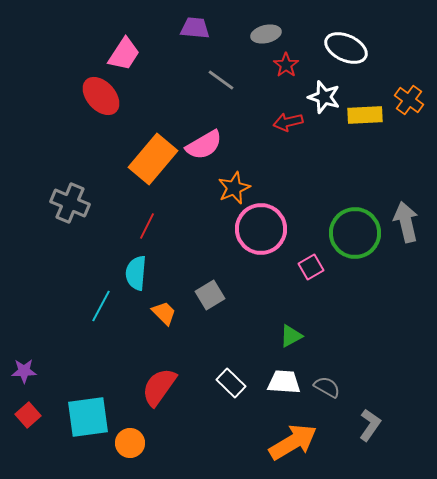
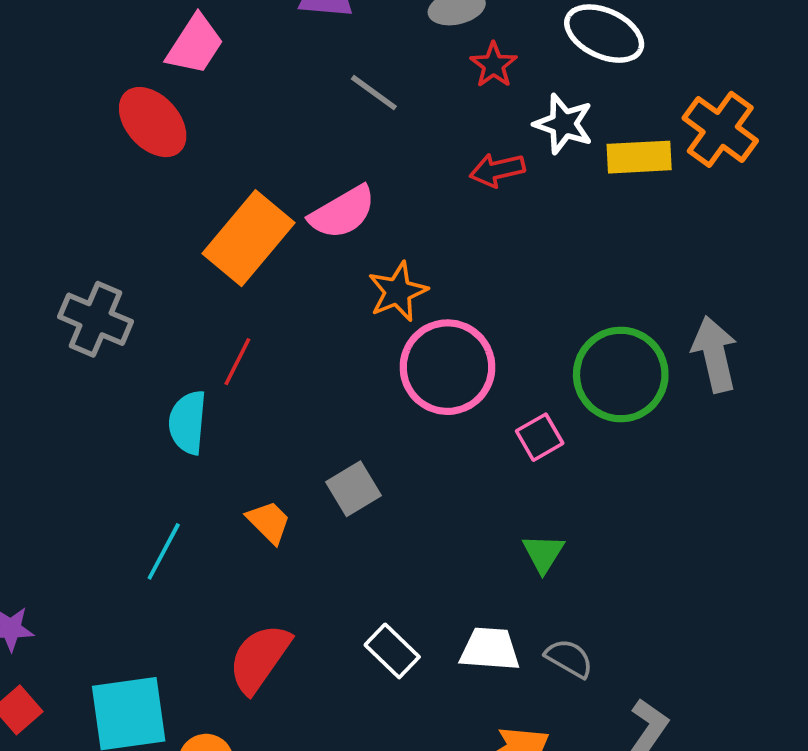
orange cross: (409, 100) -> (720, 129), size x1.4
cyan semicircle: (136, 273) -> (188, 422), moved
cyan line: (101, 306) -> (164, 551), moved
green triangle: (291, 336) -> (543, 553), moved, turned -30

